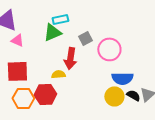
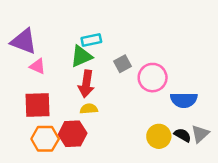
red arrow: (70, 58) -> (86, 84), moved
blue semicircle: (122, 78) -> (184, 100), moved

